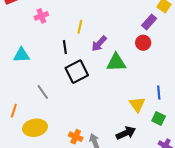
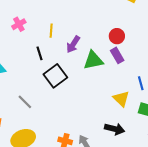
pink cross: (41, 16) -> (19, 24), moved
purple rectangle: (149, 22) -> (117, 55), moved, turned -63
black arrow: (126, 133) -> (115, 129), turned 48

